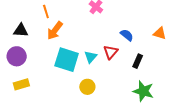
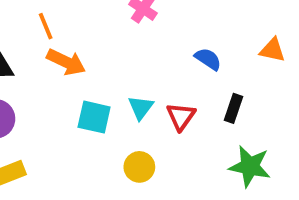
orange arrow: (55, 31) -> (66, 62), turned -96
red triangle: (111, 52) -> (181, 116), moved
cyan square: (67, 60) -> (94, 117), size x0.7

